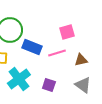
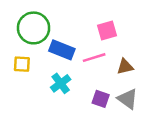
cyan cross: (19, 79) -> (61, 83), moved, size x0.7
purple square: (49, 85) -> (101, 99), moved

